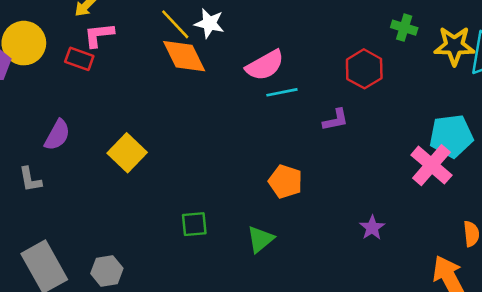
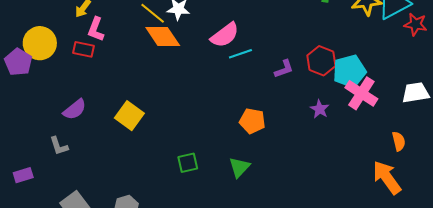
pink L-shape: (99, 35) -> (96, 29), turned -55
red hexagon: (364, 69) -> (321, 61), moved
purple semicircle: (57, 135) -> (75, 109), turned 30
cyan pentagon: (451, 136) -> (349, 71), moved
purple star: (372, 228) -> (320, 109), moved

